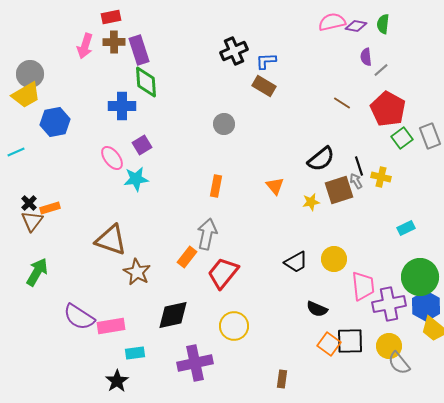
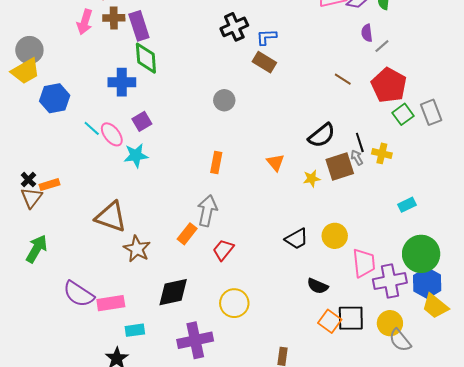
cyan line: (16, 152) -> (92, 128), moved, turned 66
red trapezoid: (223, 273) -> (223, 250), size x0.7

